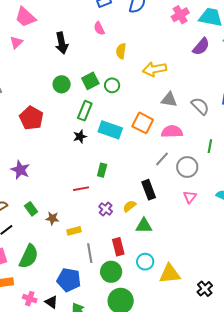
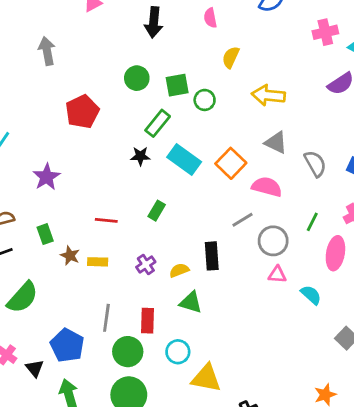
red line: (81, 189) -> (106, 220), moved
pink triangle: (190, 197) -> (277, 275), moved, turned 40
yellow rectangle: (74, 231) -> (98, 262), moved

